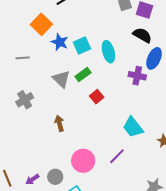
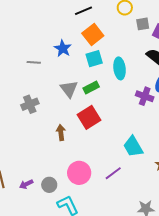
orange square: (41, 24) -> (93, 34), moved
blue star: (60, 42) -> (63, 48), moved
red square: (97, 97) -> (89, 117), moved, size x1.6

